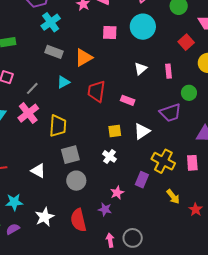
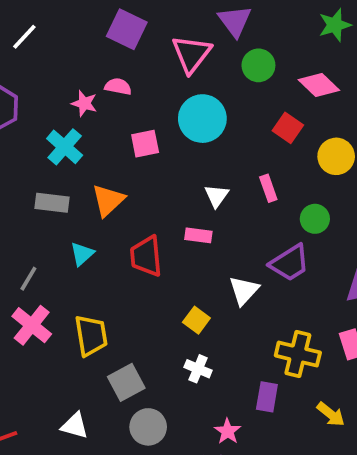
cyan cross: (51, 22) -> (65, 147), moved
pink rectangle: (128, 100) -> (198, 235), moved
yellow square: (115, 131) -> (196, 320), turned -32
white triangle: (142, 131) -> (244, 290), moved

